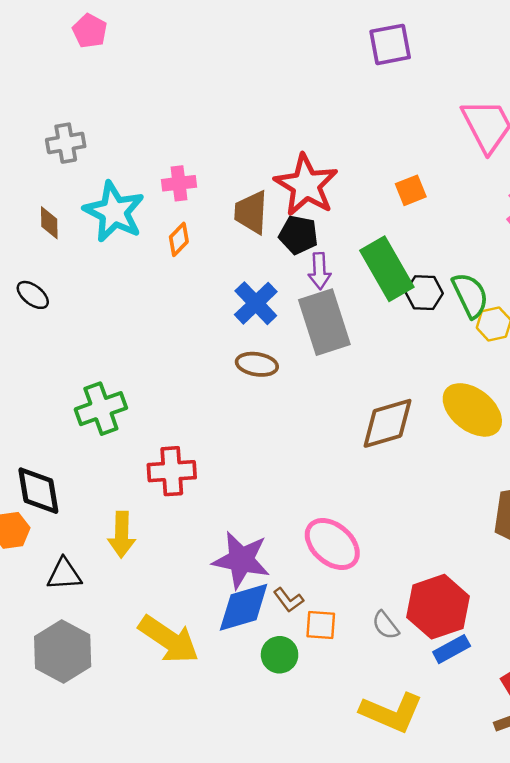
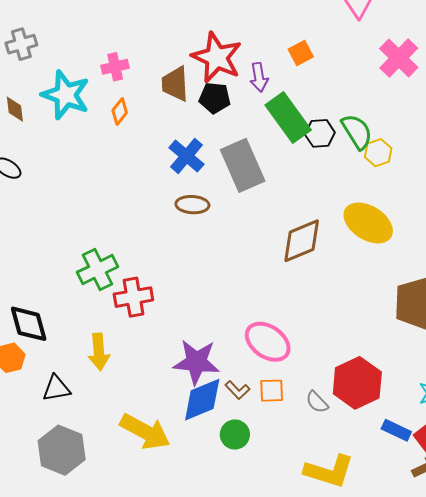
purple arrow: (320, 271) -> (259, 77), moved
green cross: (101, 409) -> (98, 270), moved
orange square: (321, 625) -> (272, 391), moved
blue rectangle: (452, 649) -> (396, 430), moved, turned 60

